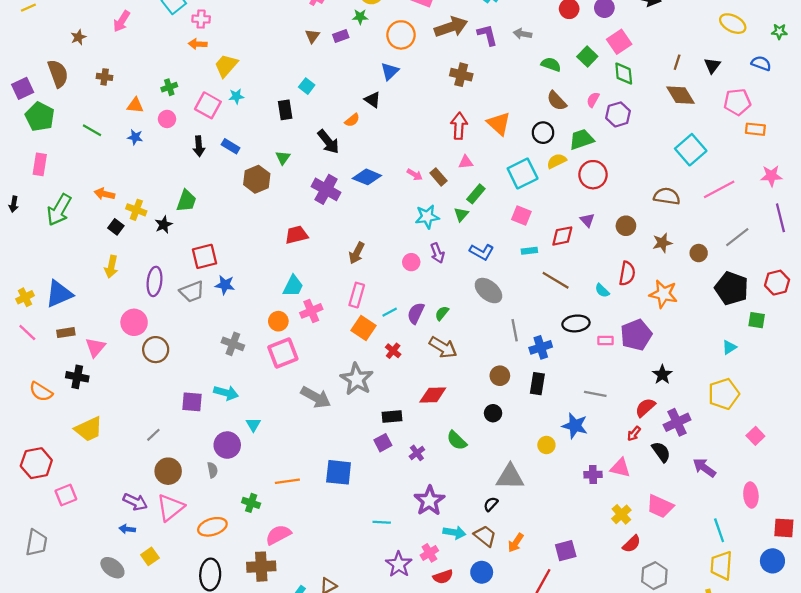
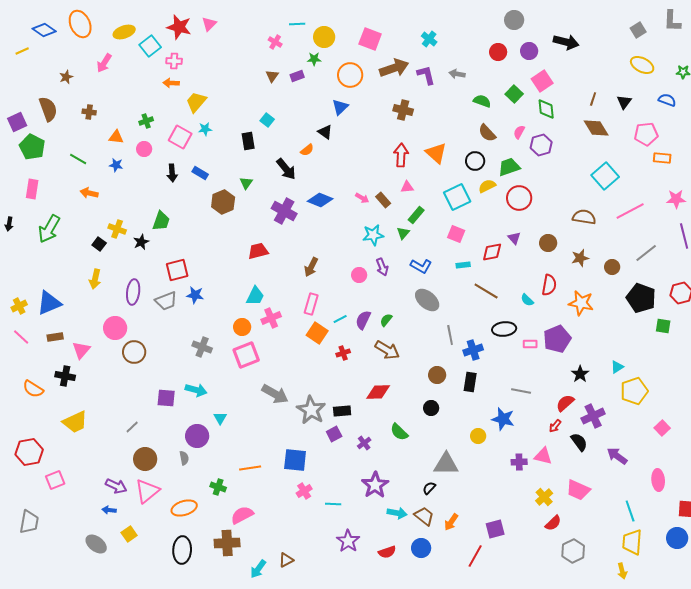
orange arrow: (105, 194) -> (89, 193), moved
cyan triangle: (729, 347) -> (617, 367), moved
red cross: (393, 351) -> (343, 353), turned 32
gray star: (357, 379) -> (311, 410), moved
pink cross: (429, 553) -> (304, 491), moved

